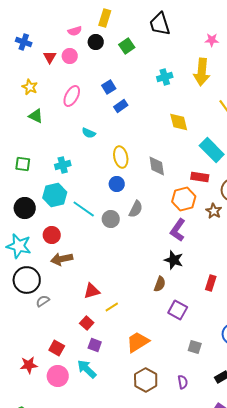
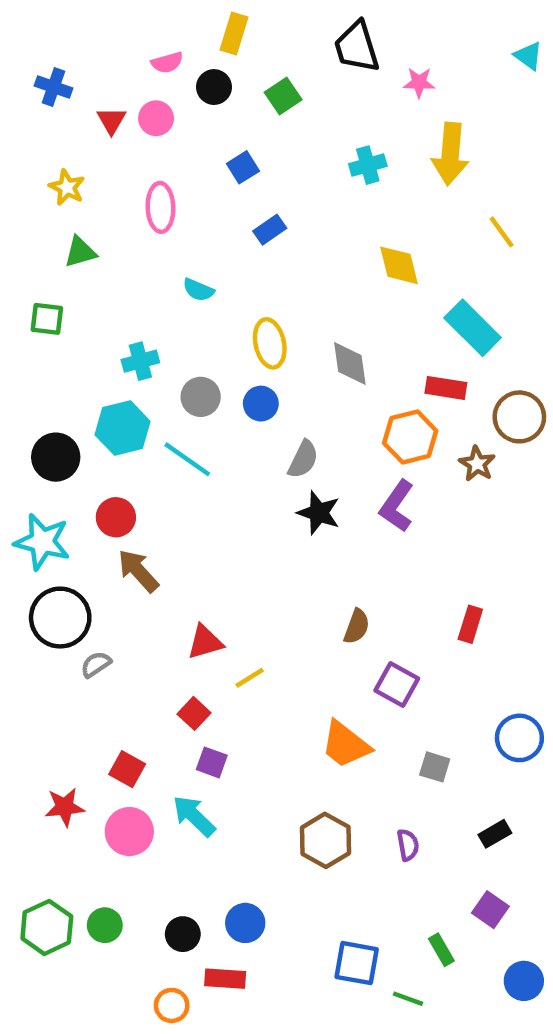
pink star: (212, 40) -> (419, 83), moved
blue square: (109, 87) -> (243, 167), moved
pink ellipse: (72, 96) -> (160, 207), turned -30
green triangle: (36, 116) -> (80, 252), turned -42
green square: (23, 164) -> (47, 319), moved
gray circle: (111, 219) -> (201, 397), moved
brown arrow: (62, 259) -> (138, 571), turned 60
black star: (174, 260) -> (319, 513), moved
orange trapezoid: (138, 342) -> (346, 745), moved, turned -110

